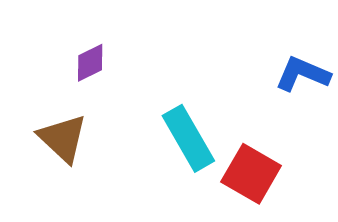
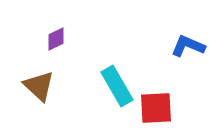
red square: (251, 174) -> (156, 108), turned -33

